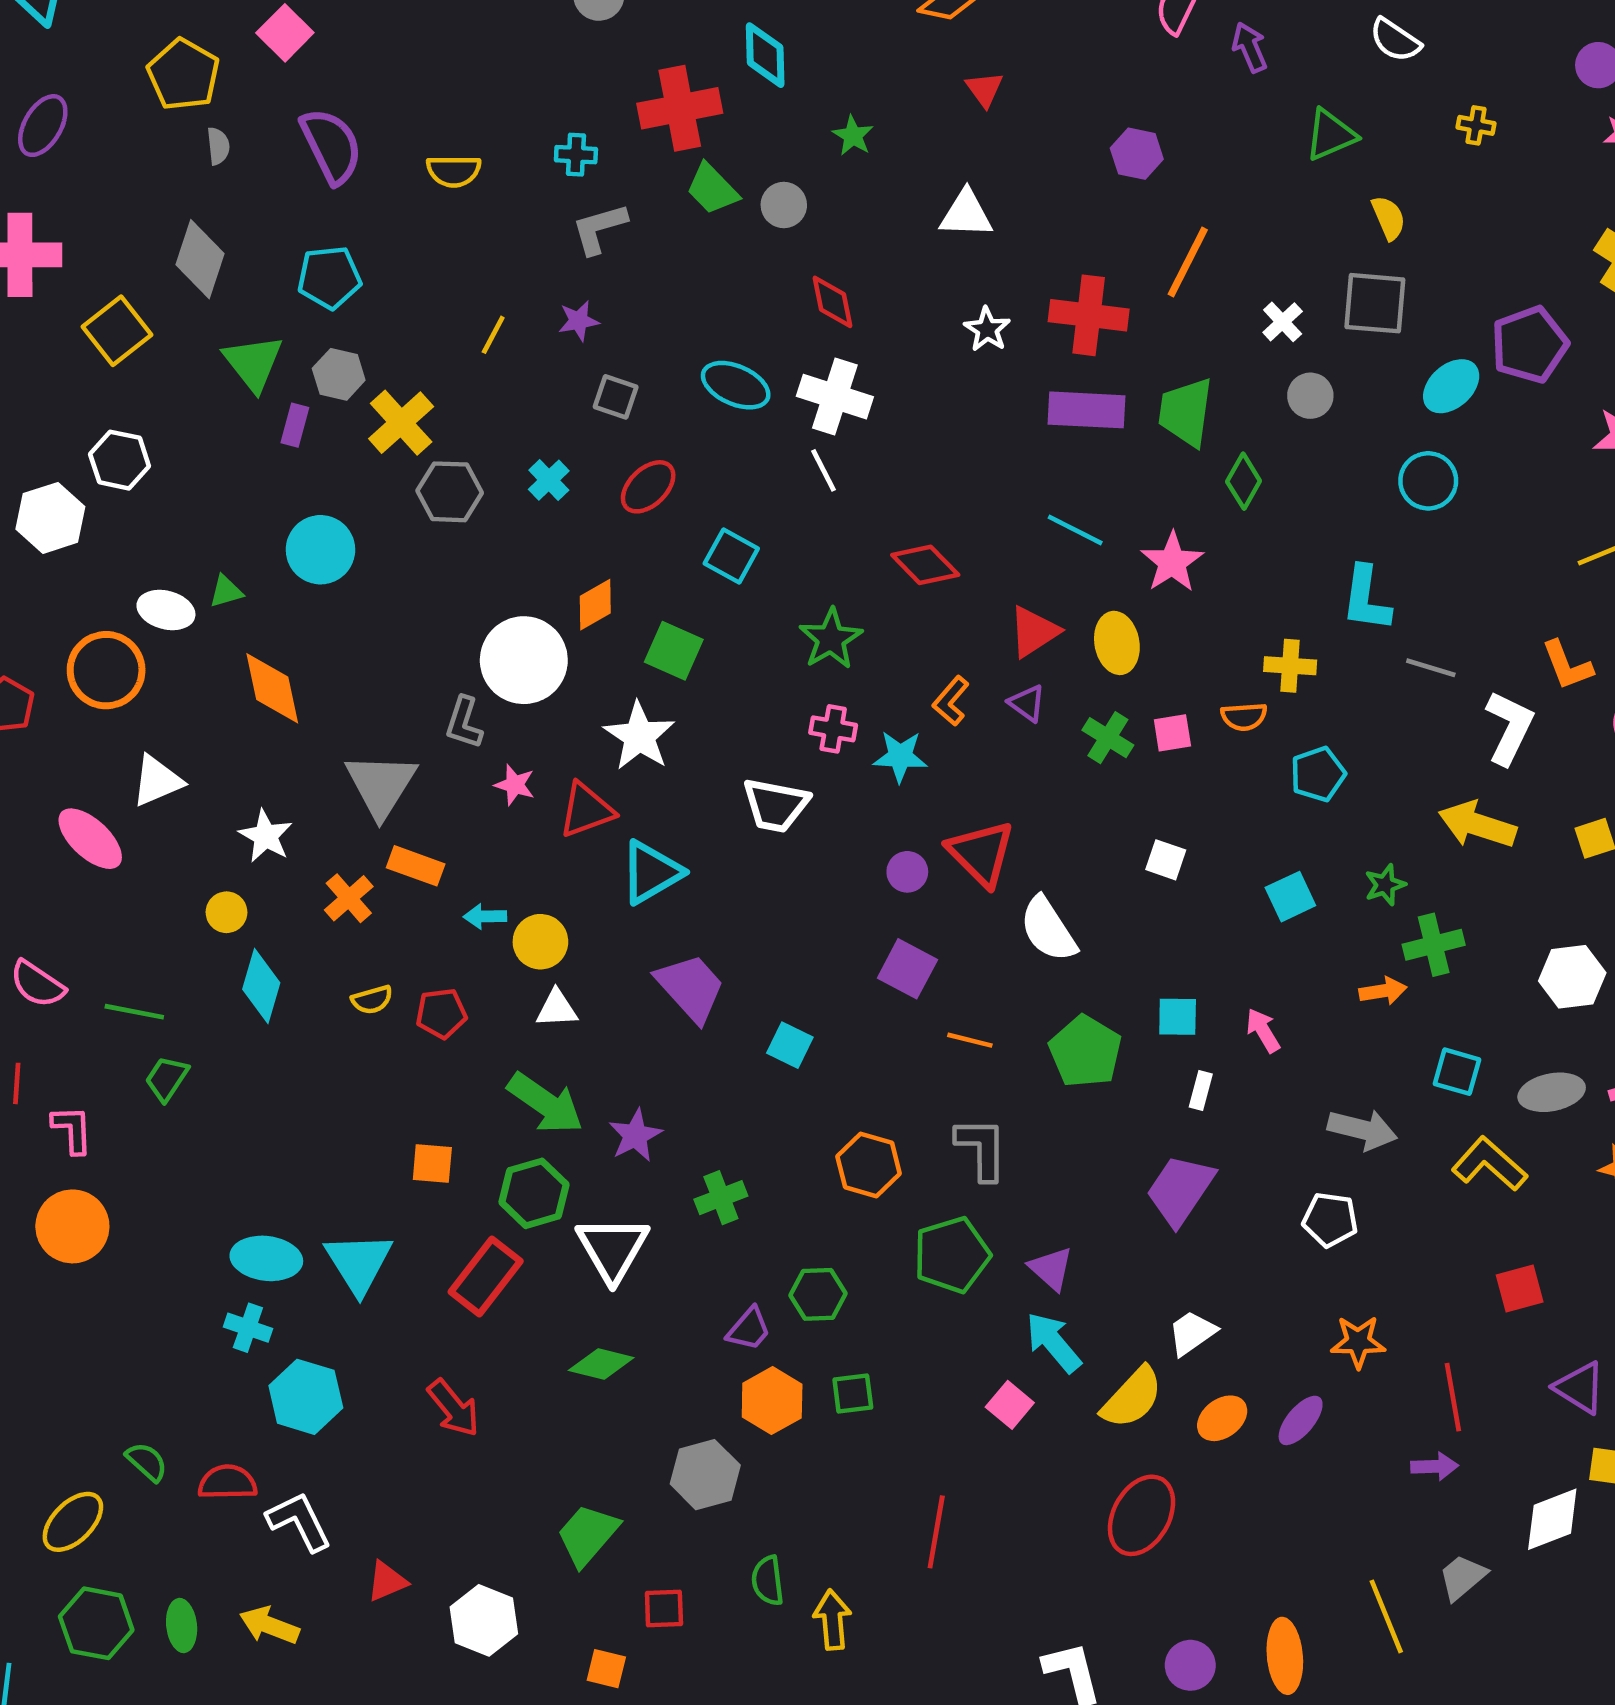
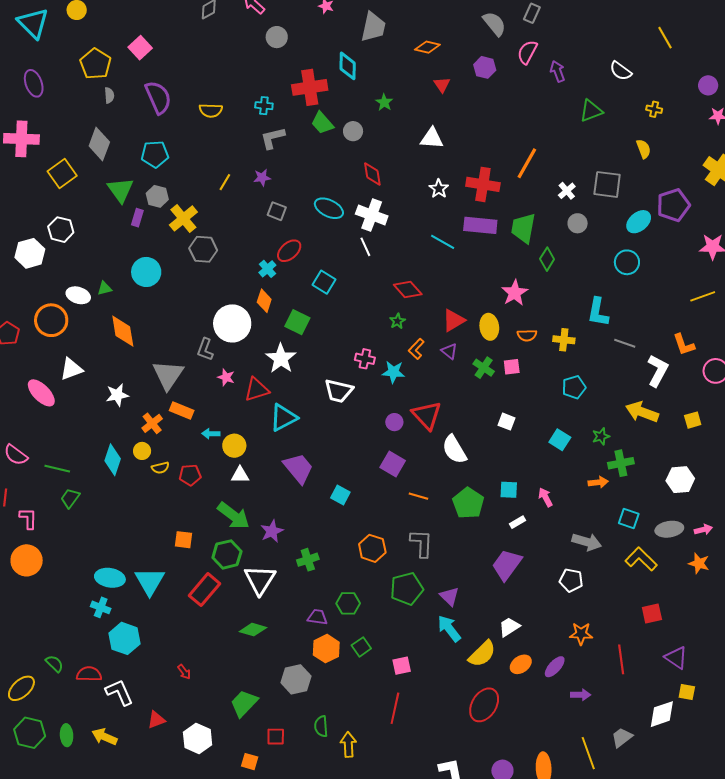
purple ellipse: (43, 126) -> (34, 83), turned -52
purple hexagon: (1137, 154) -> (485, 67), moved
yellow semicircle: (1389, 218) -> (644, 149), moved
cyan cross: (549, 480) -> (267, 269), moved
cyan line: (1075, 530) -> (443, 242), moved
orange diamond: (595, 605) -> (264, 301), turned -45
green star: (831, 639) -> (397, 321), moved, size x0.6
orange semicircle: (1244, 717) -> (527, 335), moved
white star: (266, 836) -> (117, 395), turned 30
cyan square: (1290, 897) -> (560, 440), turned -35
yellow circle: (226, 912) -> (142, 451), moved
white rectangle: (1201, 1091) -> (517, 522), turned 42
purple trapezoid: (749, 1329) -> (317, 617), turned -125
green square: (853, 1394) -> (361, 647), turned -30
pink square: (1010, 1405) -> (402, 666), moved, turned 36
red arrow: (454, 1408) -> (184, 672), moved, size x0.6
purple arrow: (1435, 1466) -> (581, 695), moved

